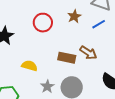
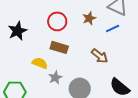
brown rectangle: (67, 58) -> (59, 47), moved
gray star: (47, 86) -> (55, 78), moved

